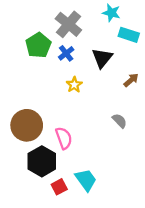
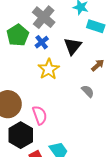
yellow star: (74, 85) -> (49, 69), size x1.5
gray semicircle: (119, 121) -> (88, 91), moved

